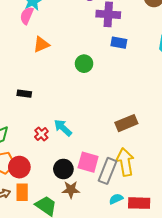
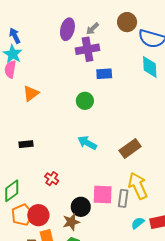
green circle: (84, 64) -> (85, 101), moved
cyan arrow: (63, 128) -> (87, 143), moved
gray rectangle: (107, 171) -> (123, 198), size x0.7
brown star: (71, 190) -> (71, 222), moved

